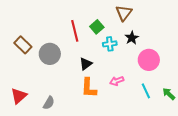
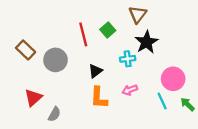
black star: (132, 38) -> (146, 42), size x1.5
cyan cross: (110, 44) -> (128, 59), moved
pink circle: (149, 60) -> (173, 79), moved
red triangle: (19, 96) -> (33, 98), moved

